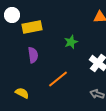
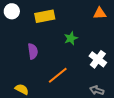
yellow rectangle: (32, 27) -> (45, 16), moved

